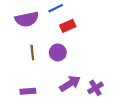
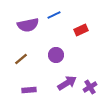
red rectangle: (68, 26) -> (81, 30), moved
brown line: (32, 52) -> (21, 59), moved, turned 56

